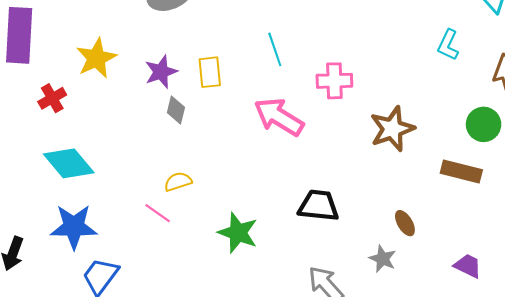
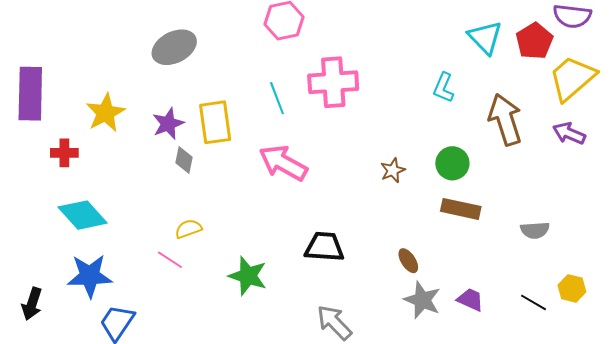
yellow rectangle: (210, 72) -> (215, 122), size x1.4
pink cross: (334, 81) -> (333, 82), moved, size x1.4
red cross: (52, 98) -> (64, 153), turned 32
green circle: (484, 124) -> (452, 163), moved
brown star: (392, 129) -> (393, 170), size x0.6
gray star: (383, 259) -> (422, 300), moved, size x1.4

